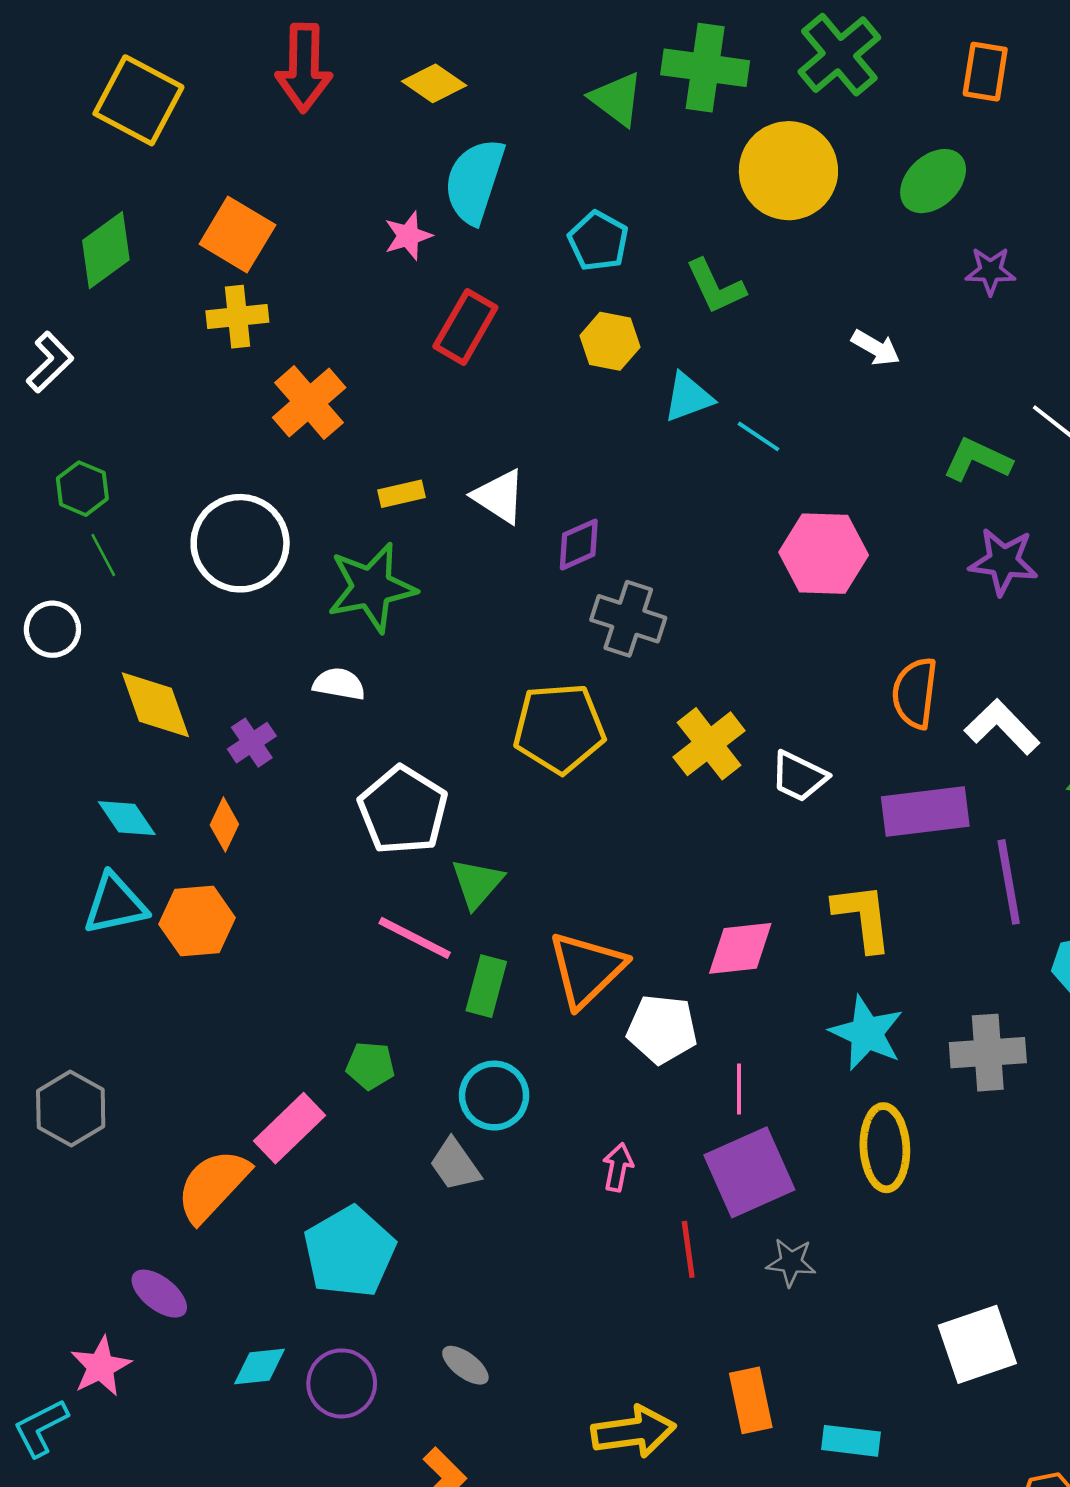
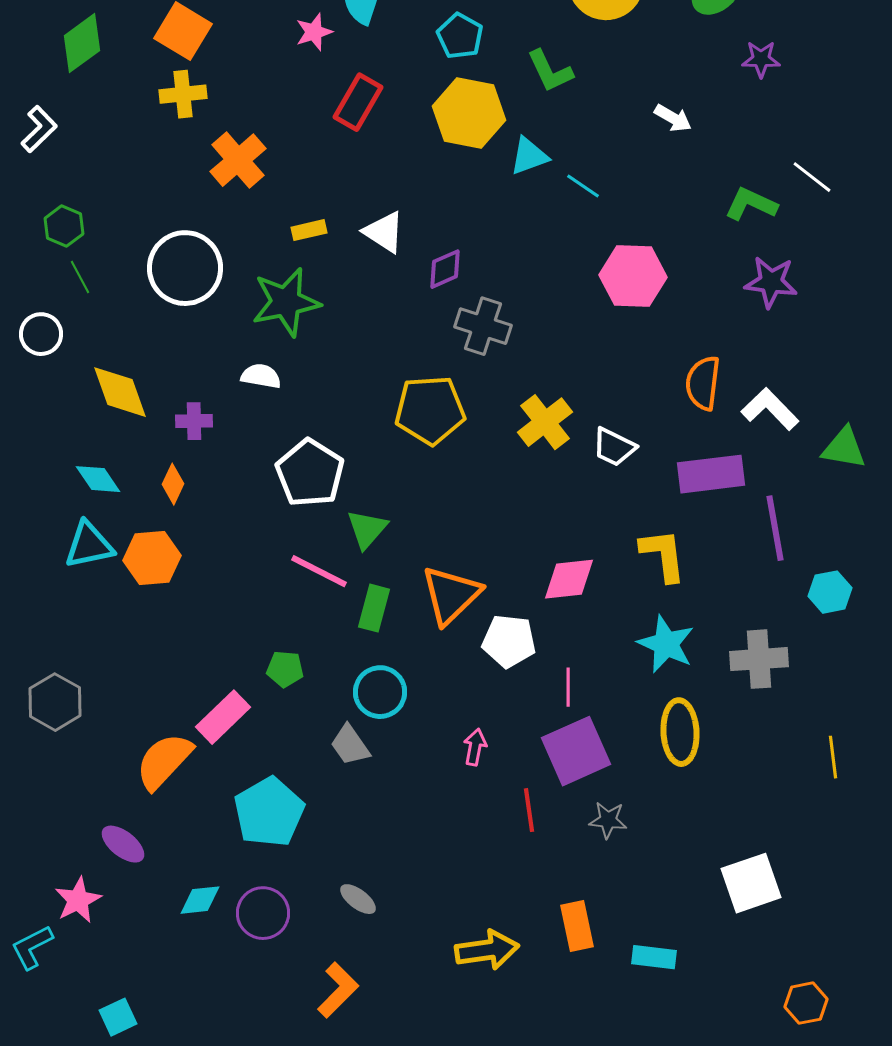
yellow hexagon: (610, 341) -> (469, 113), size x1.6
purple cross: (252, 743) -> (194, 421), turned 33

